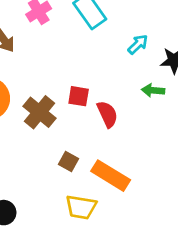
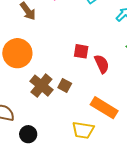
brown cross: (40, 112) -> (41, 86), moved
brown square: (69, 162) -> (65, 85), moved

